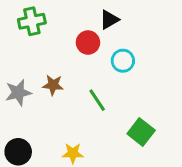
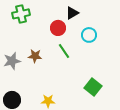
cyan circle: (123, 61) -> (89, 35), moved
green line: (97, 100) -> (64, 51), moved

